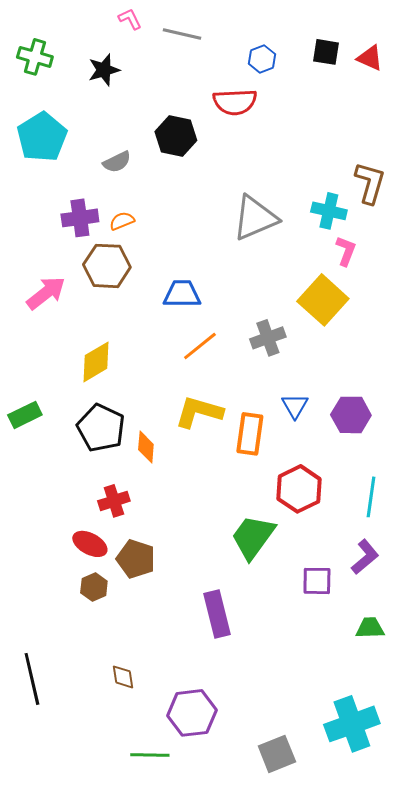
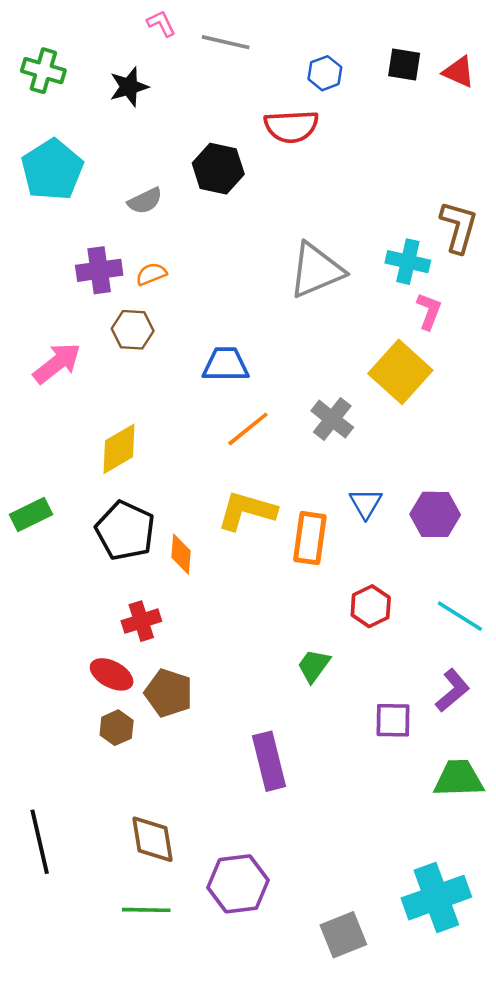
brown hexagon: (107, 266) -> (133, 330), size x0.7
gray cross: (268, 338) -> (332, 419), turned -32
red hexagon: (299, 489) -> (371, 606), size x0.7
cyan line: (371, 497) -> (460, 616), turned -66
green trapezoid: (253, 537) -> (314, 666), size x0.6
green trapezoid: (370, 628) -> (459, 779), size x1.4
brown diamond: (123, 677) -> (152, 839), size x1.6
green line: (150, 755) -> (146, 910), moved

